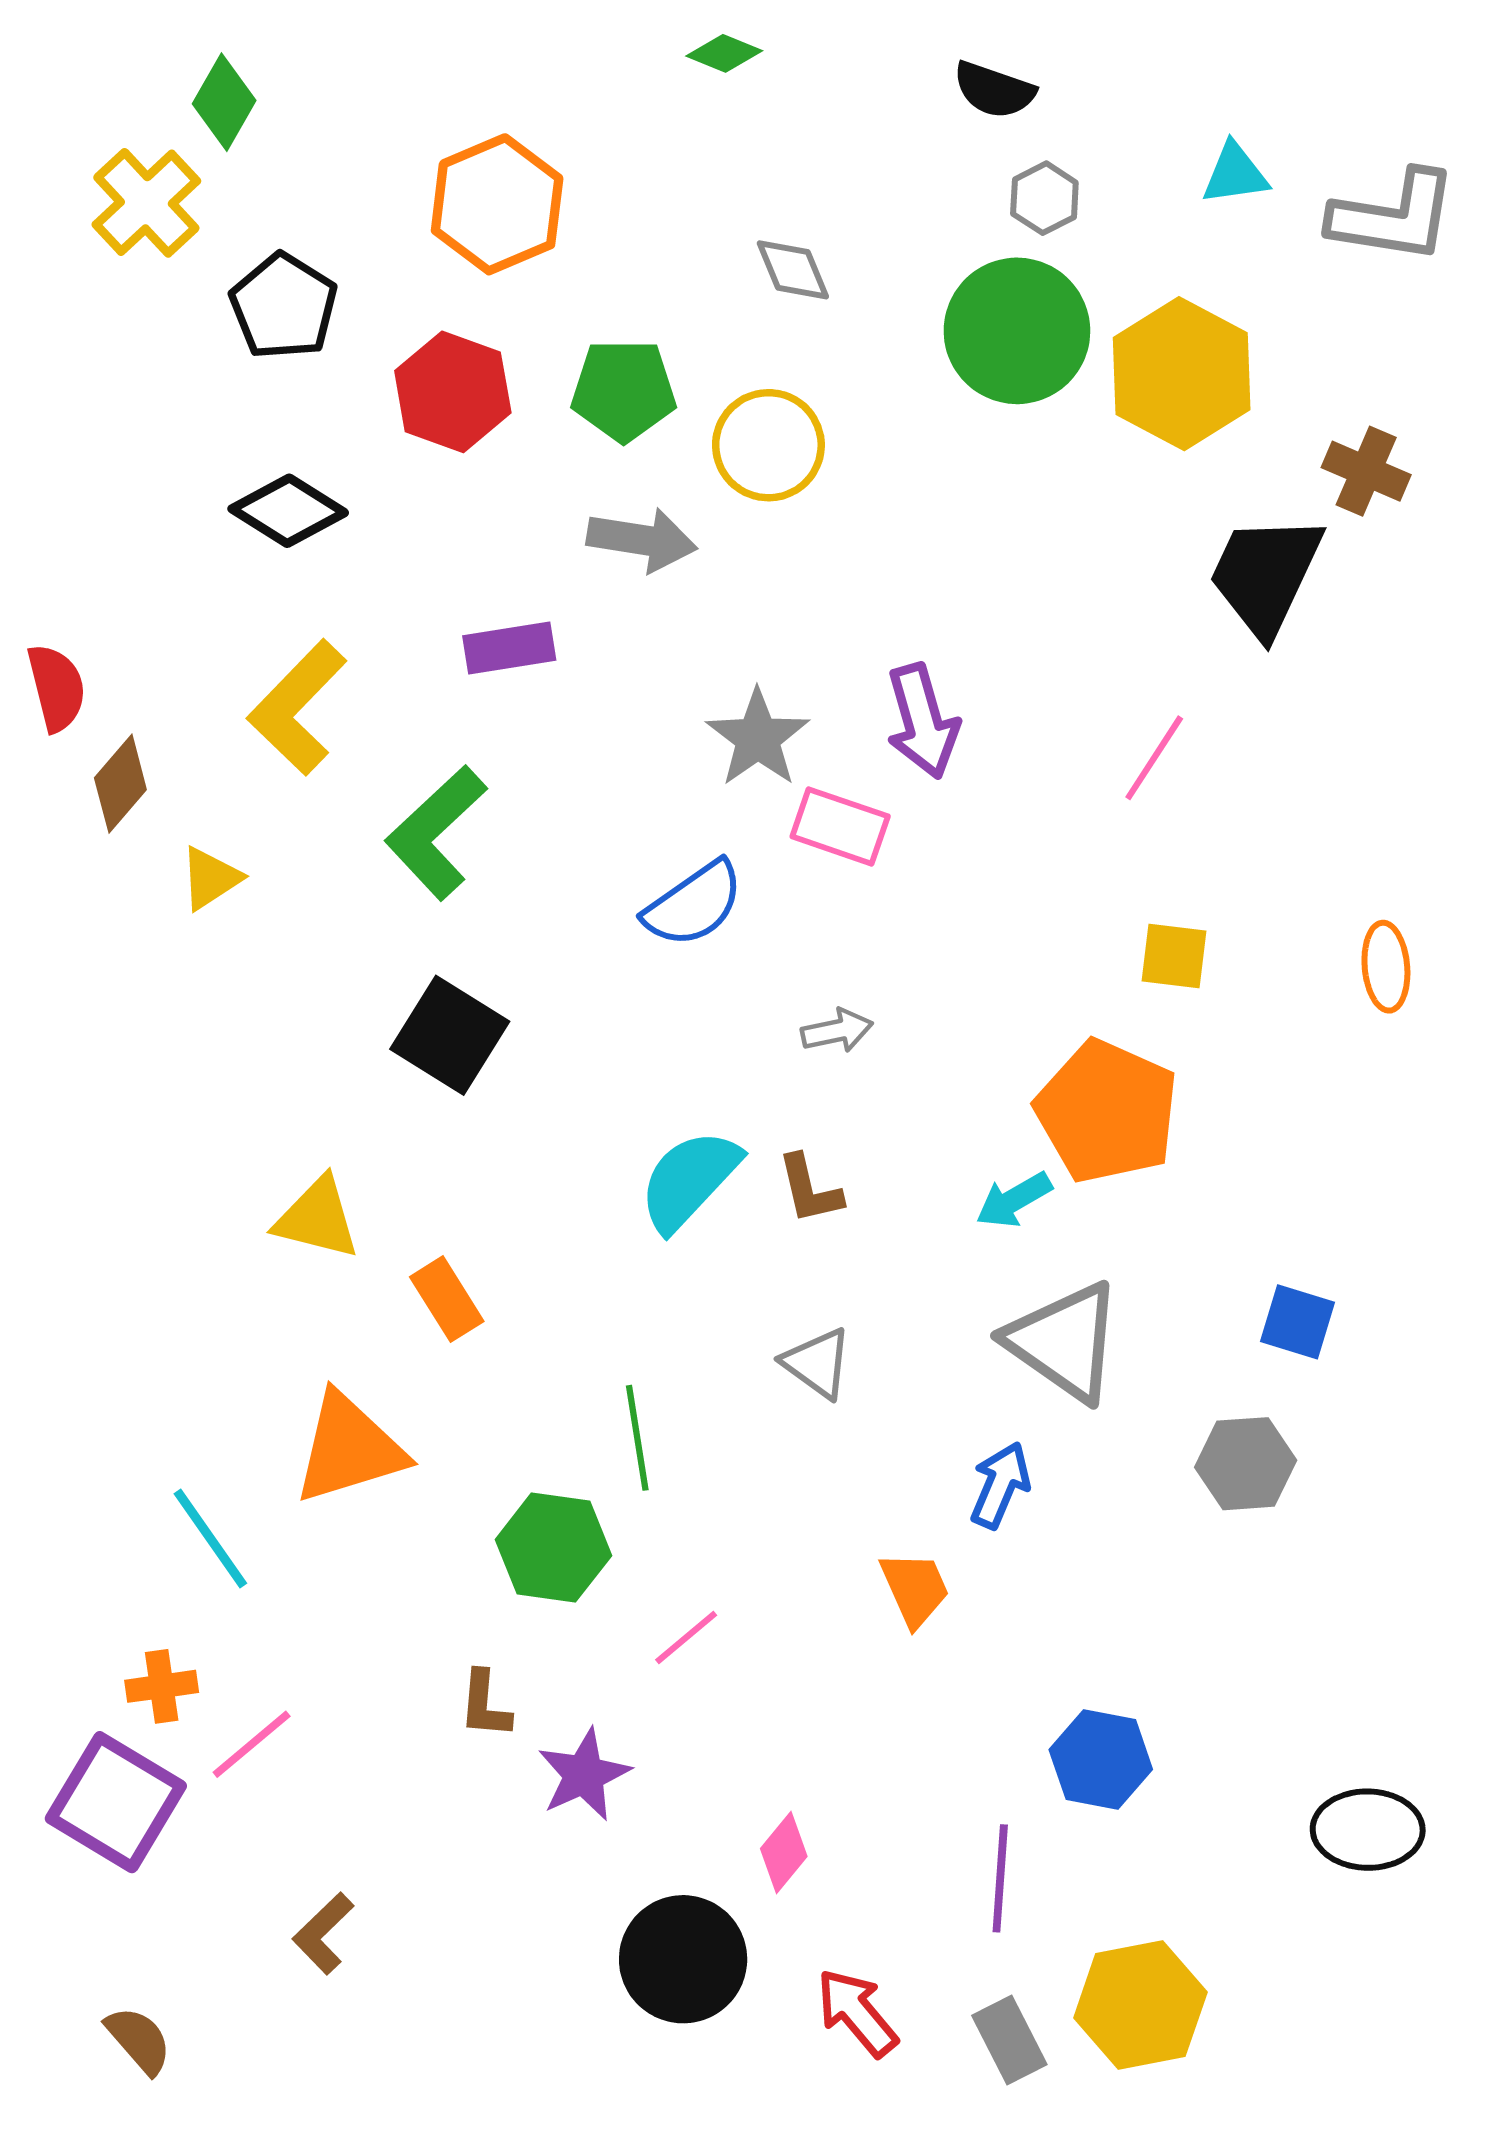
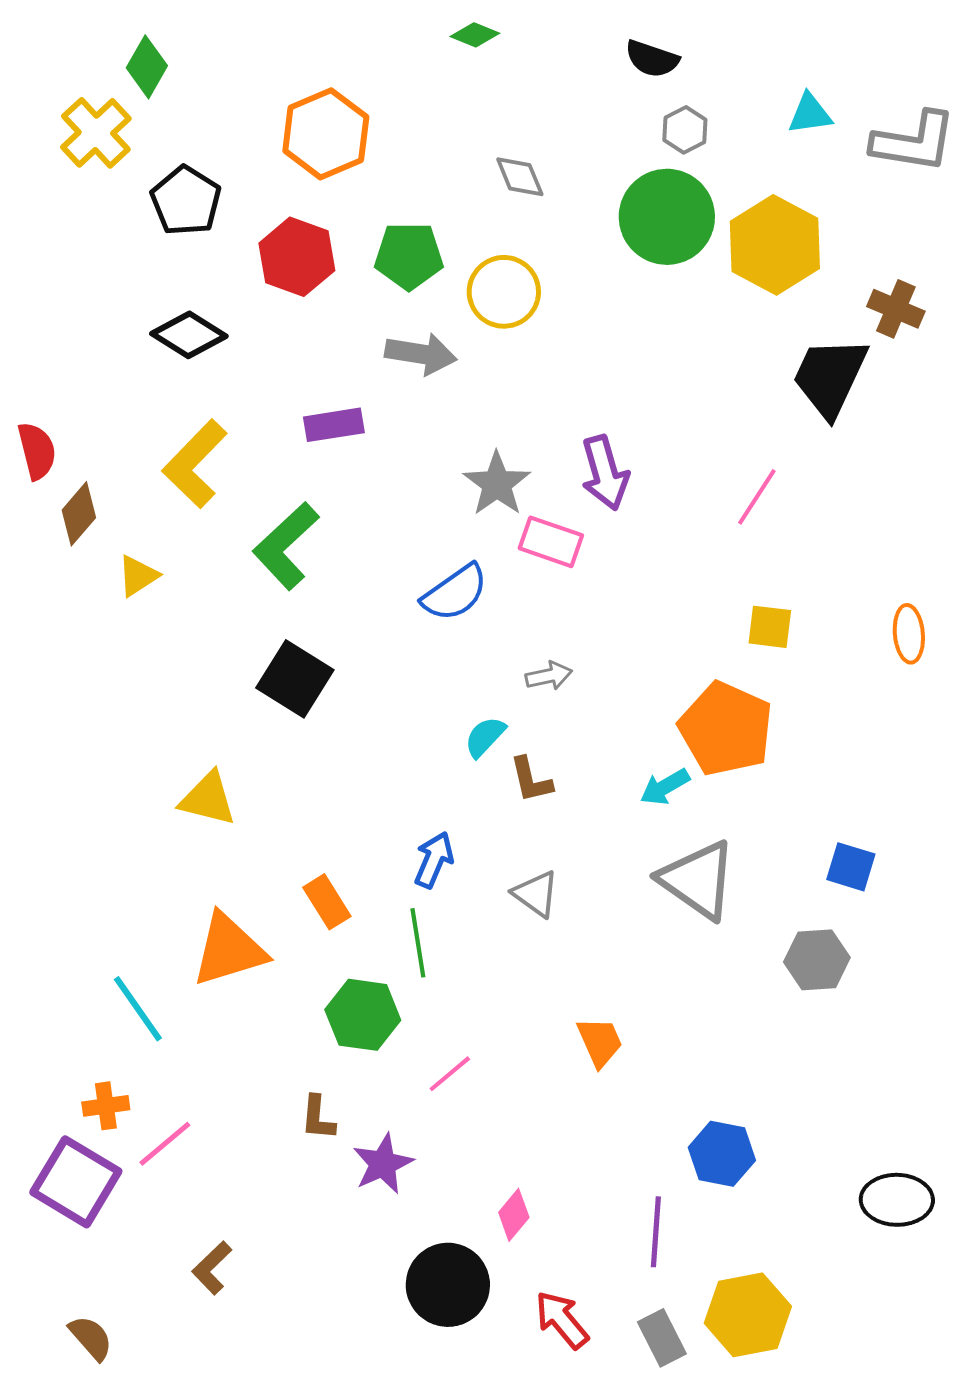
cyan semicircle: (689, 1180) -> (485, 737), moved, size x0.6
orange rectangle: (447, 1299) -> (327, 902), moved
blue arrow: (1000, 1485) -> (434, 860), moved

